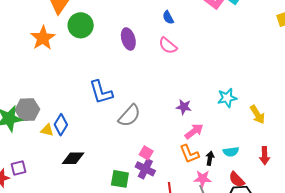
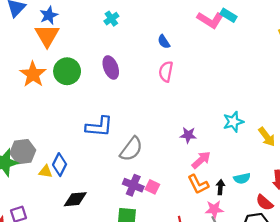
green circle: (81, 25) -> (67, 71), moved
purple ellipse: (128, 39) -> (111, 67), moved
pink semicircle: (168, 46) -> (166, 72), turned 66
blue L-shape: (101, 92) -> (99, 127), turned -64
purple cross: (145, 169) -> (133, 185), moved
red semicircle: (237, 180) -> (264, 203), moved

